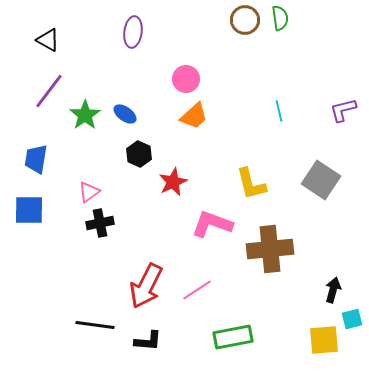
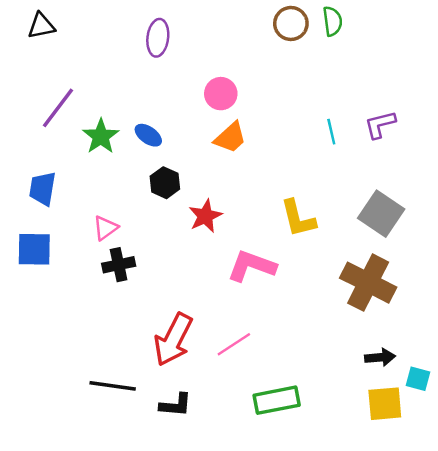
black triangle: (48, 40) -> (41, 26), moved, turned -40
purple L-shape: (343, 110) -> (380, 124), moved
brown cross: (270, 249) -> (368, 283), moved, turned 33
black arrow: (333, 290) -> (380, 357), moved, turned 70
cyan square: (352, 319) -> (418, 379), turned 30

